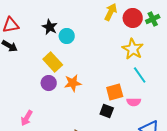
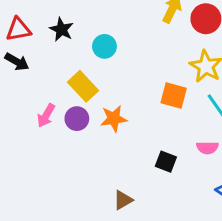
black star: (50, 27) -> (61, 29), moved
orange square: (115, 92) -> (174, 96), moved, turned 30
pink arrow: (27, 118) -> (46, 116), moved

